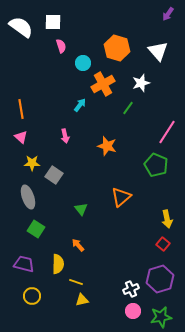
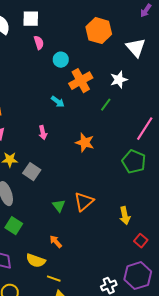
orange hexagon: (117, 48) -> (99, 31), moved
cyan arrow: (80, 105) -> (58, 102), turned 88
orange triangle: (121, 197) -> (84, 202), moved
yellow arrow: (167, 219) -> (125, 216), moved
yellow semicircle: (58, 264) -> (36, 261), turned 108

